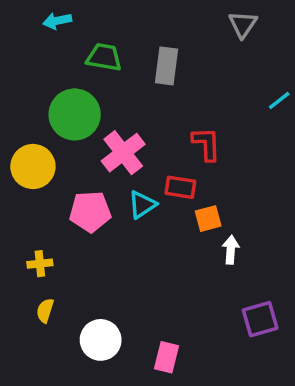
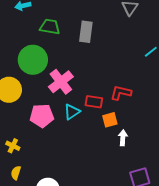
red L-shape: (206, 144) -> (121, 93), moved, turned -75
yellow cross: (40, 264) -> (13, 146), turned 32

